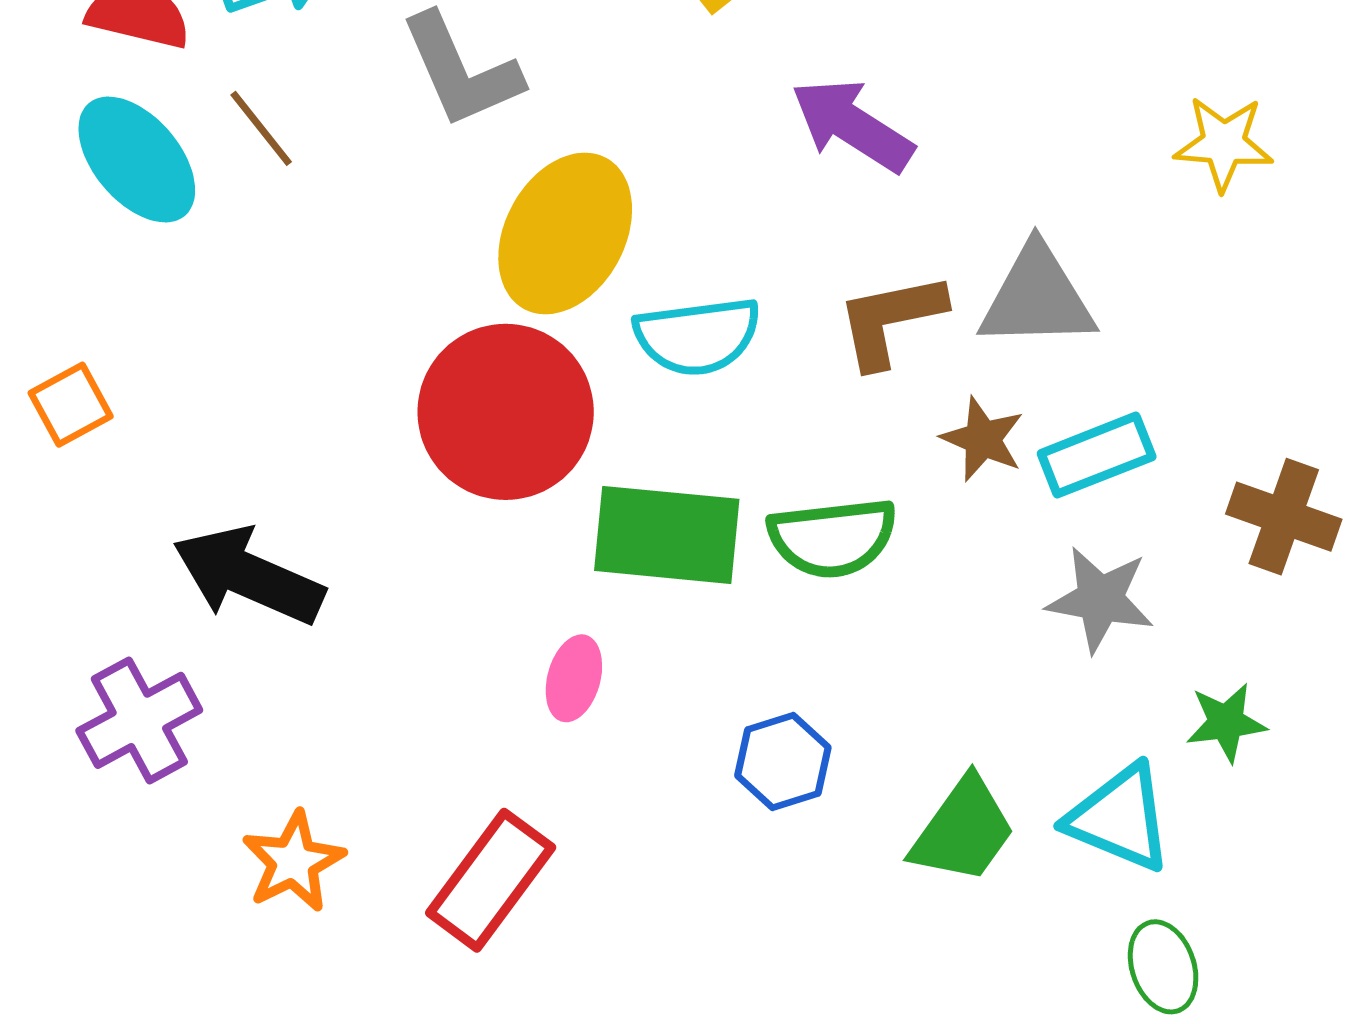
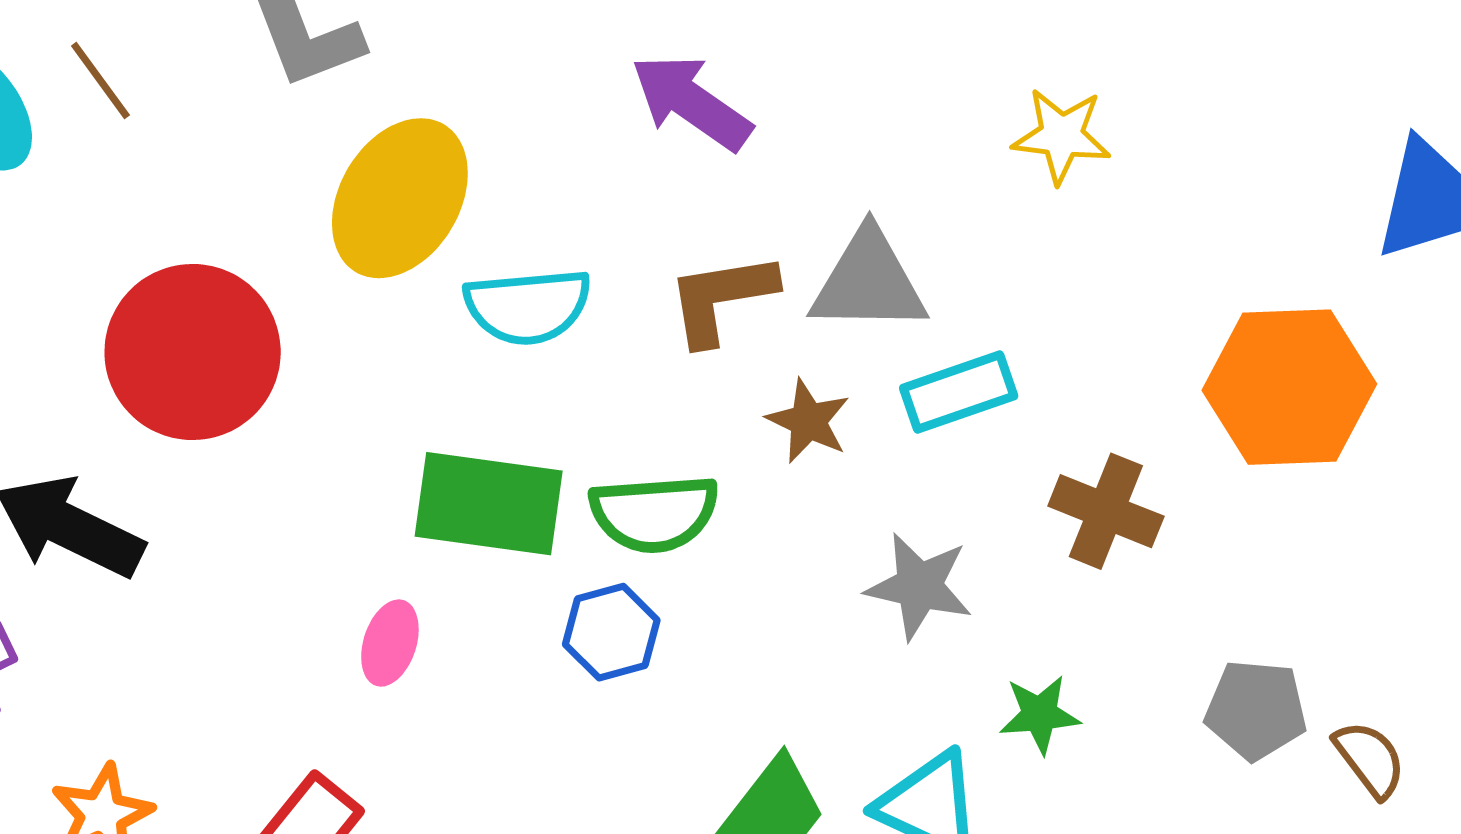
red circle: (506, 412) -> (193, 352), moved
cyan rectangle: (1097, 455) -> (959, 392), moved
blue hexagon: (783, 762) -> (611, 632), moved

